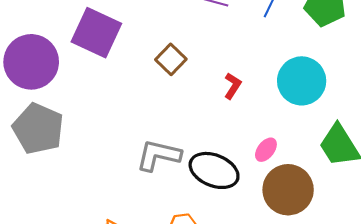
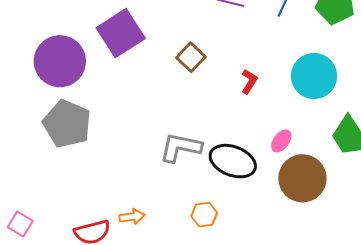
purple square: (96, 33) -> (121, 33), turned 33

